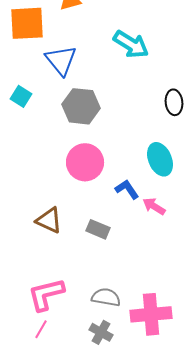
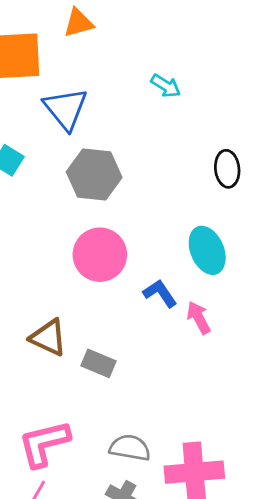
cyan arrow: (131, 44) -> (166, 86), size x0.6
pink arrow: (154, 206) -> (199, 318), turned 30
gray rectangle: (98, 229) -> (98, 363), moved

